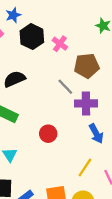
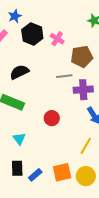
gray line: (65, 87) -> (64, 76), turned -49

